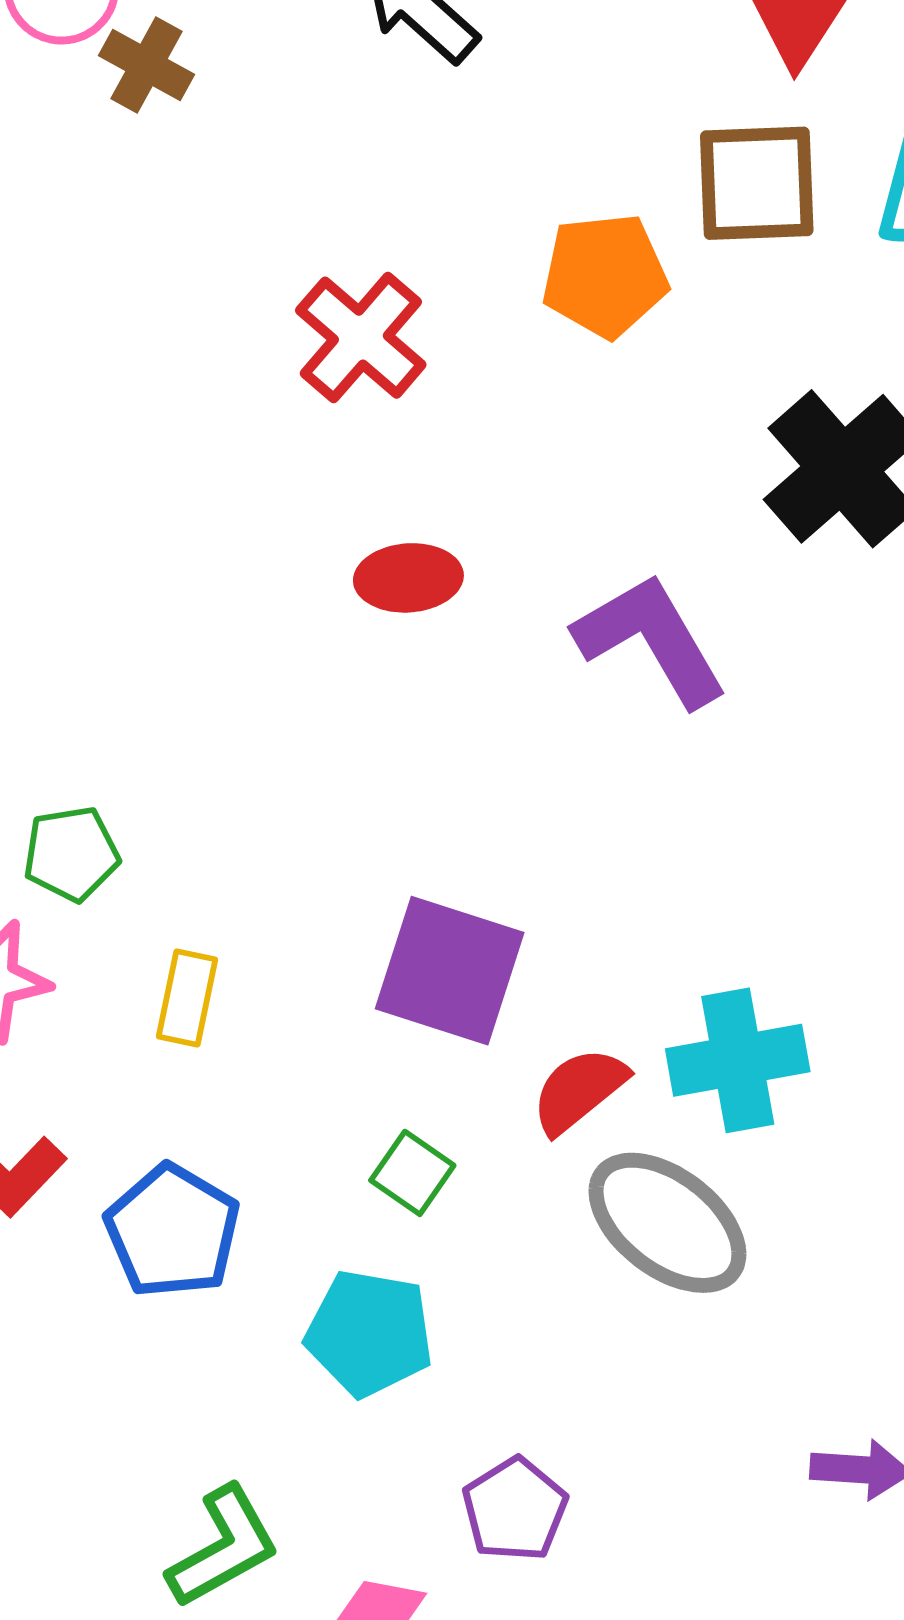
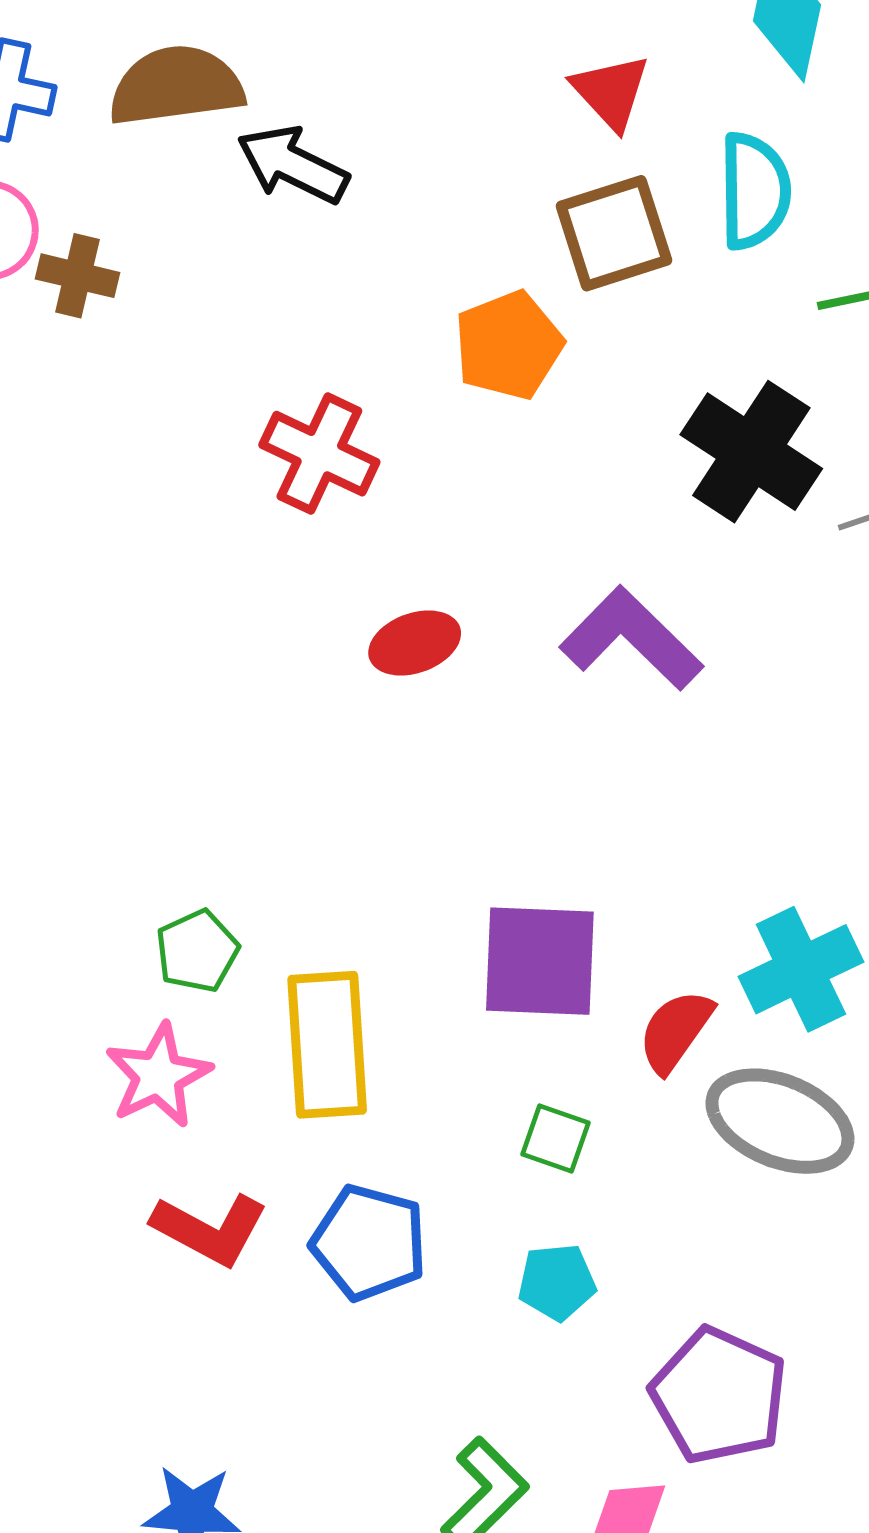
yellow rectangle: (187, 998) -> (327, 1045), size x1.8
cyan pentagon: (369, 1333) -> (557, 1282), size x0.7
purple pentagon: (515, 1509) -> (719, 1396), size x1.5

